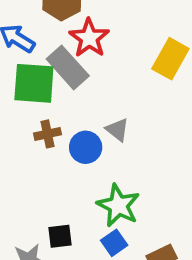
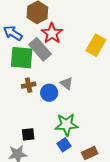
green star: (118, 205) -> (66, 125), turned -30
black square: (60, 236) -> (28, 134), moved

